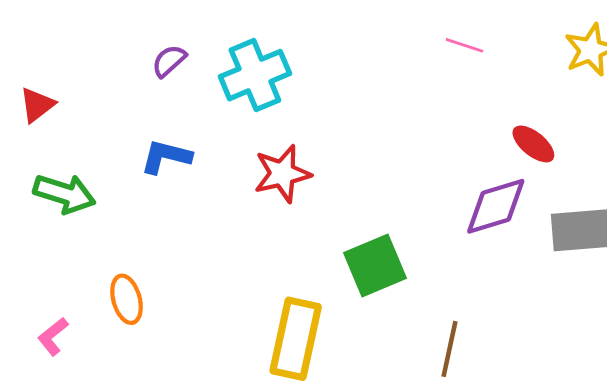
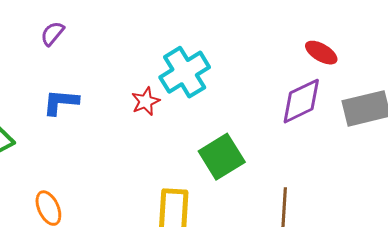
cyan cross: (255, 75) -> (185, 72), moved
red star: (282, 174) -> (146, 101), size x0.7

